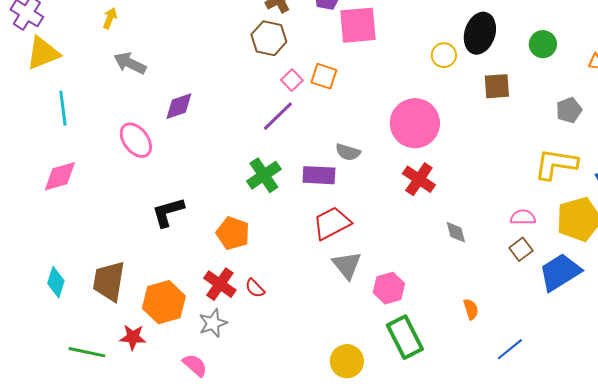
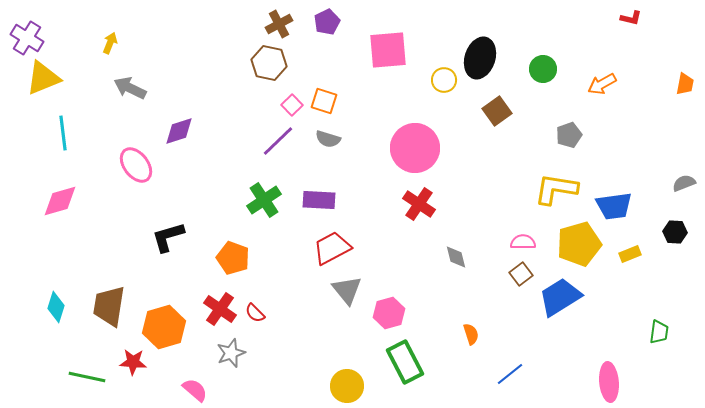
pink square: (358, 25) -> (388, 50), moved
brown square: (497, 86) -> (497, 111), turned -32
gray semicircle: (348, 152) -> (328, 139), moved
gray star: (213, 323) -> (231, 353), moved

